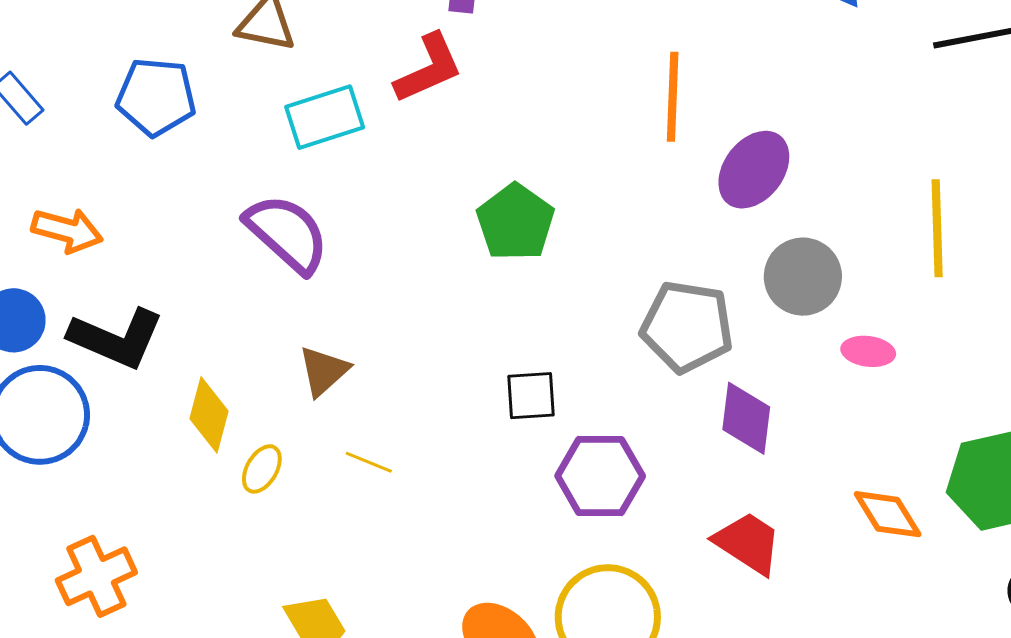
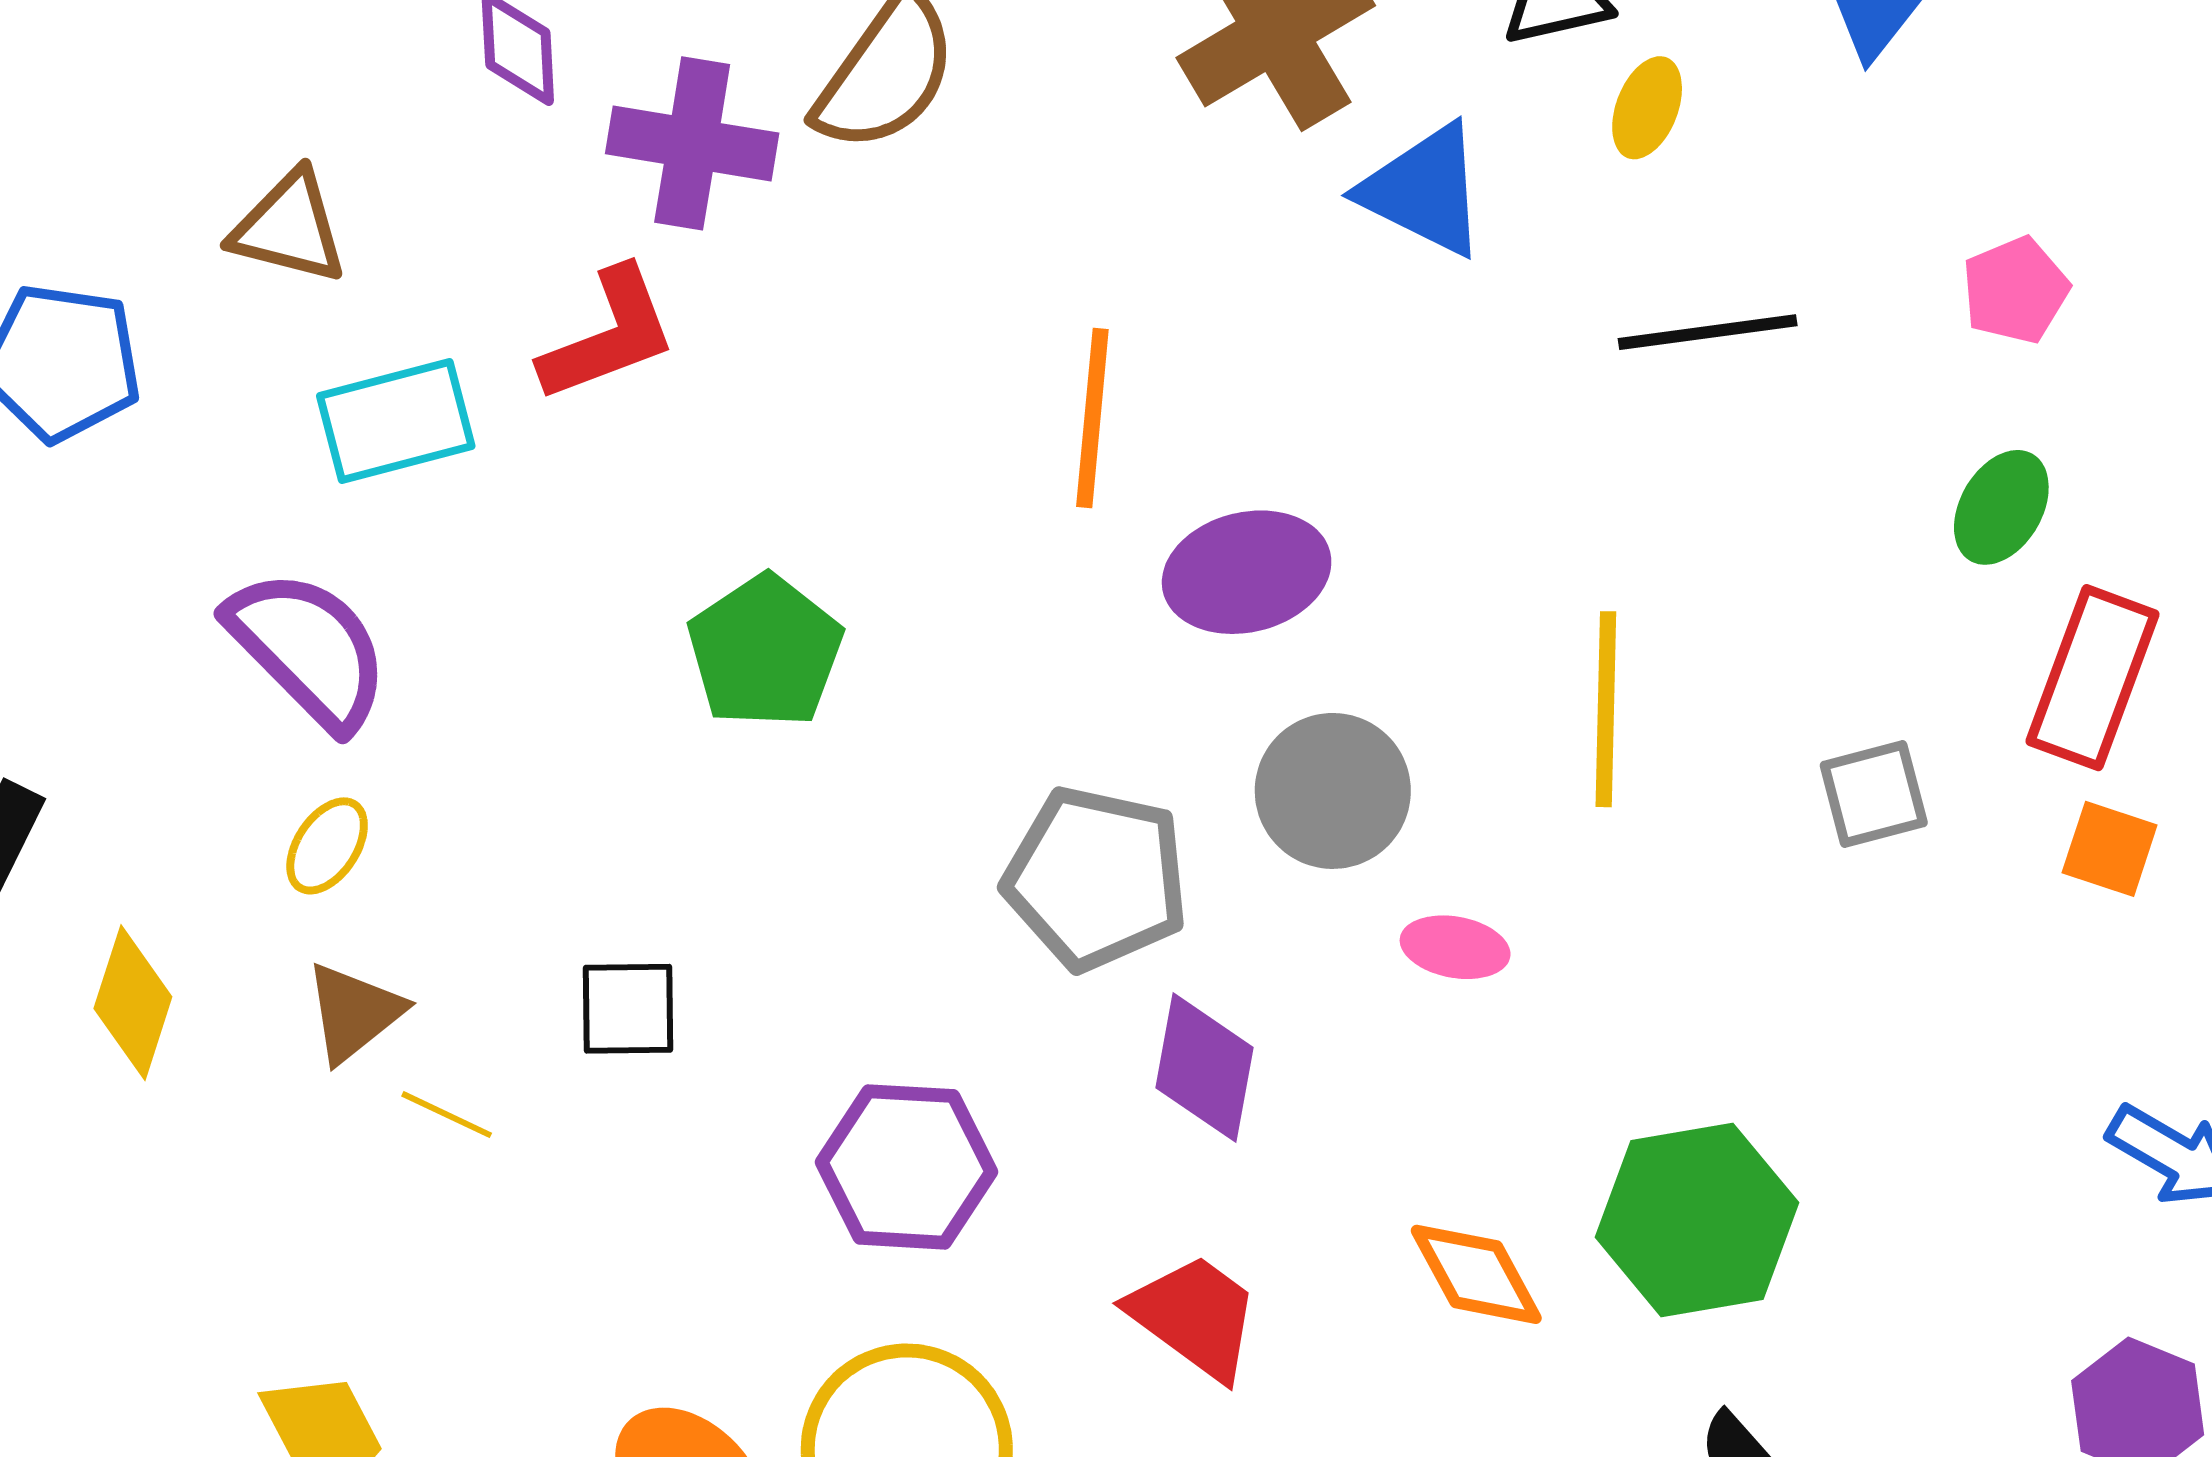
purple ellipse: (754, 170) -> (1247, 572), turned 36
brown triangle: (324, 371) -> (354, 1012), moved
black square: (531, 396) -> (628, 1009), moved
yellow ellipse: (262, 469) -> (327, 846), moved

